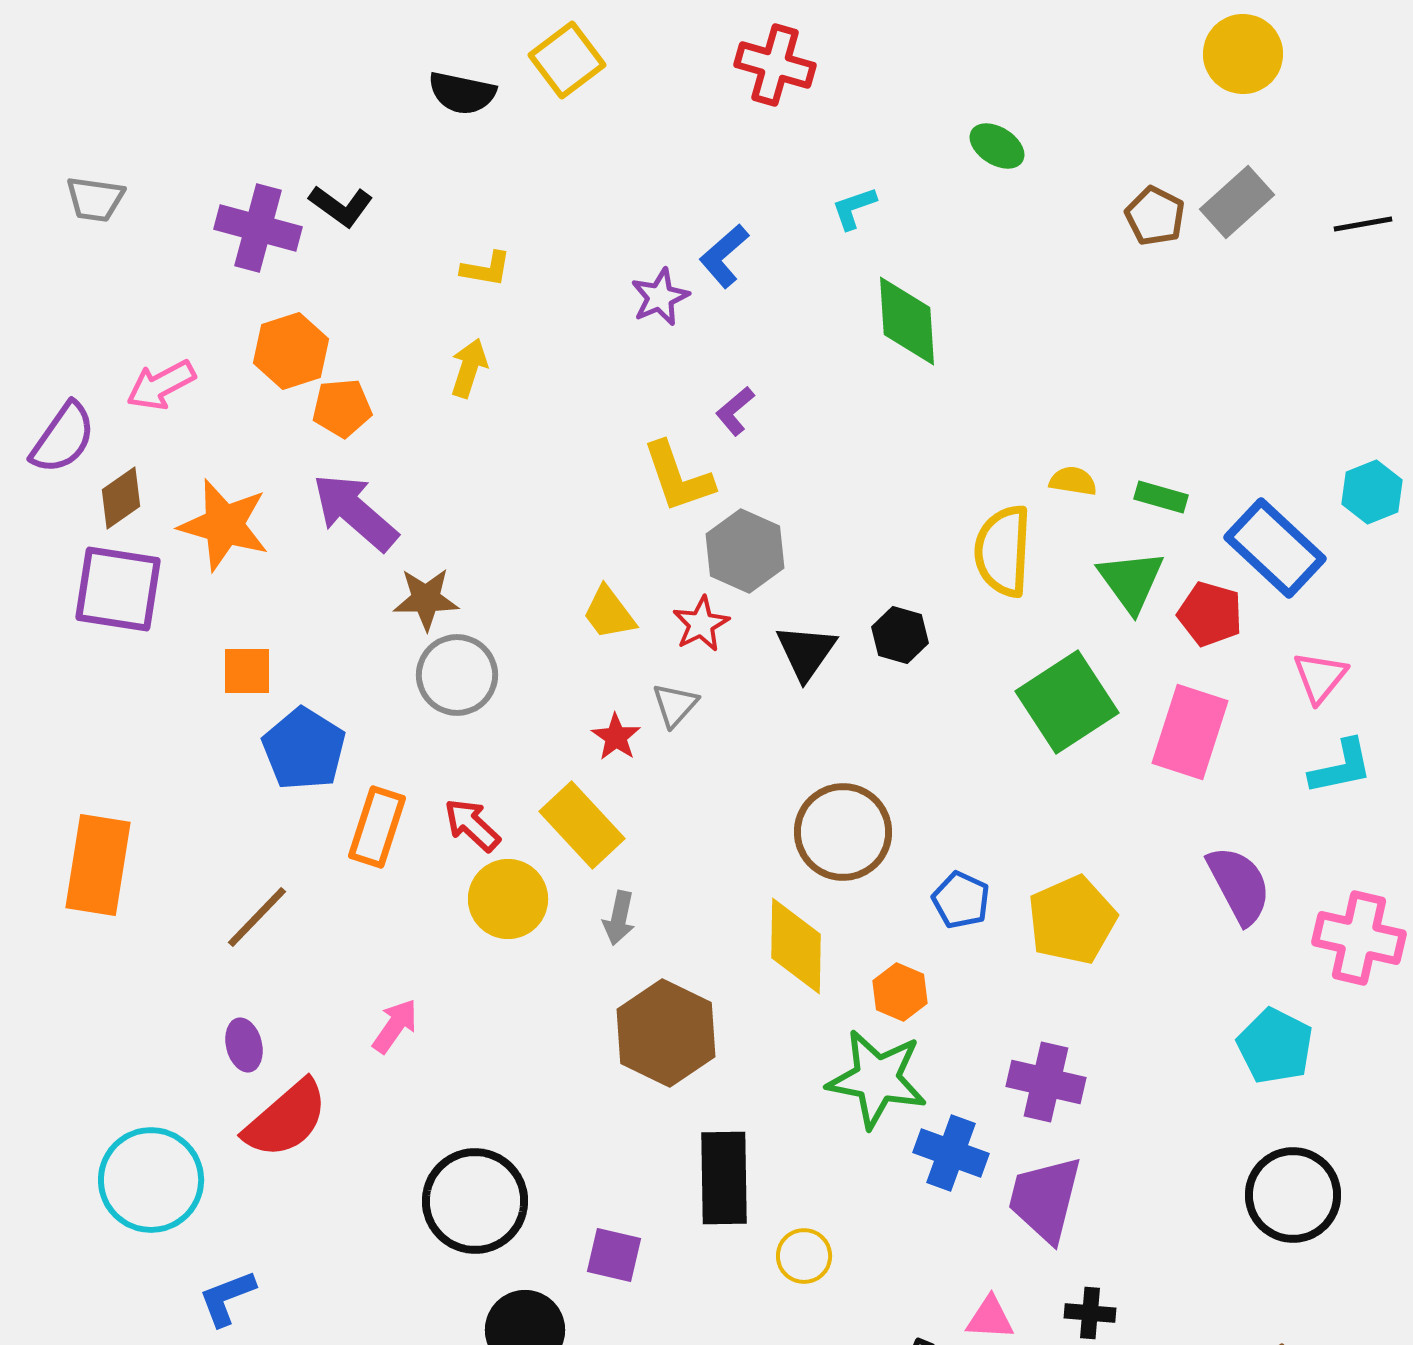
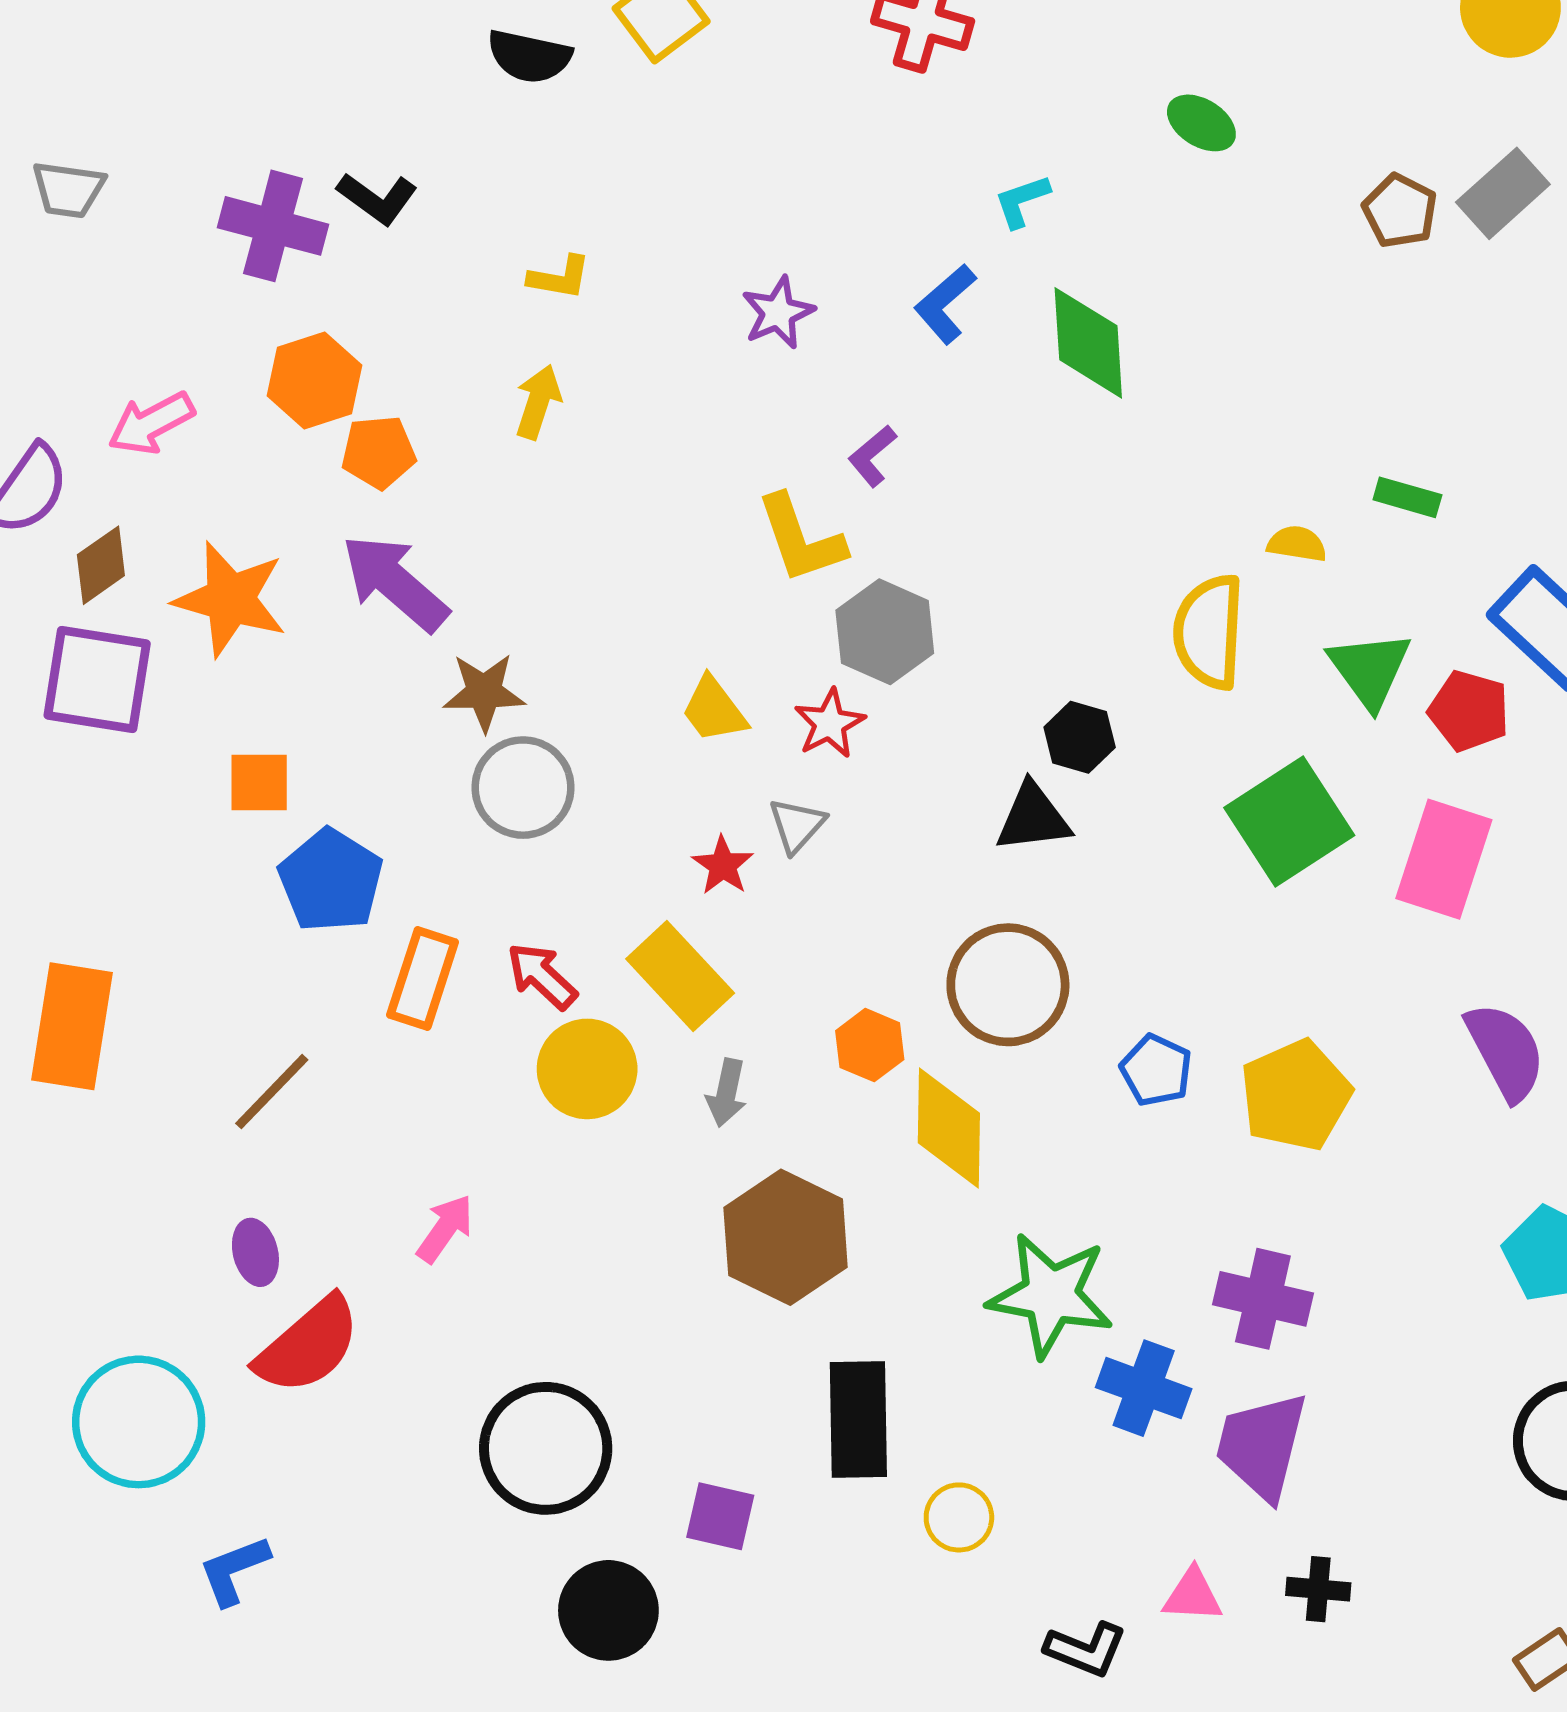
blue L-shape: (724, 256) -> (945, 304), moved
green rectangle: (1161, 497) -> (1407, 497), moved
black triangle: (806, 652) -> (1033, 818), moved, turned 48
orange hexagon: (900, 992) -> (870, 1045), moved

